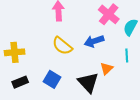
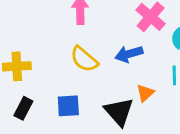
blue square: (52, 79) -> (68, 106), turned -36
black rectangle: (20, 82) -> (23, 108), turned -42

